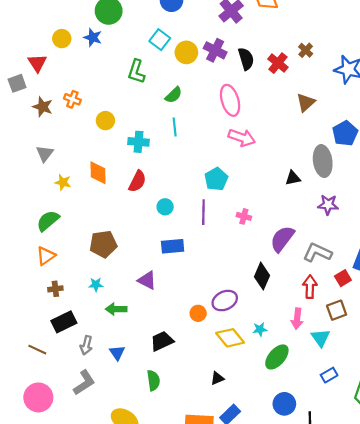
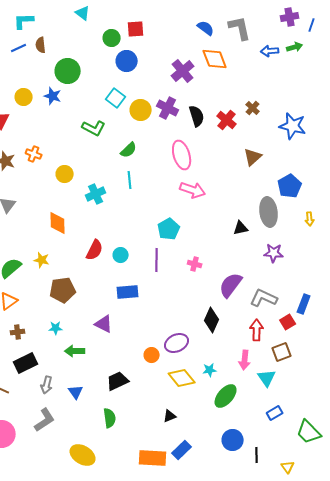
green L-shape: (136, 72) -> (94, 128), turned -80
cyan cross: (138, 142) -> (96, 194), turned -30
red semicircle: (137, 181) -> (95, 250), moved
yellow star: (63, 182) -> (42, 260), moved

